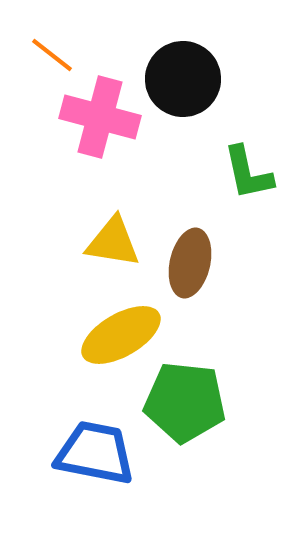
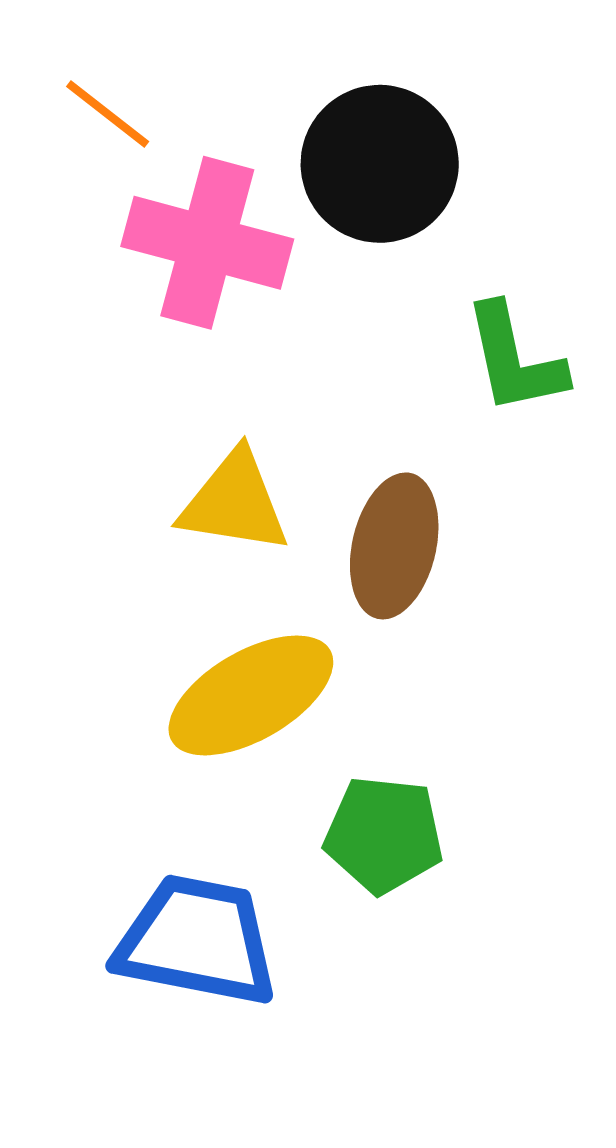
green pentagon: (185, 402) -> (384, 835), size x0.7

